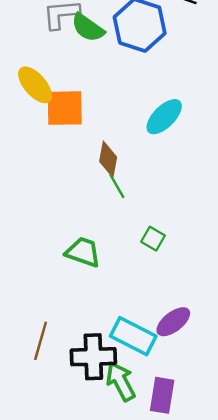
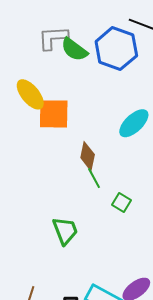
green square: (153, 239) -> (122, 202), moved
green trapezoid: (83, 252) -> (65, 231), turned 48

